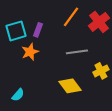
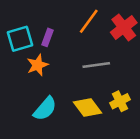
yellow cross: (101, 71) -> (120, 101), moved
cyan semicircle: (18, 95) -> (45, 109), moved, size x1.5

